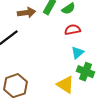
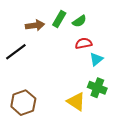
cyan triangle: (78, 53) -> (96, 59), moved

